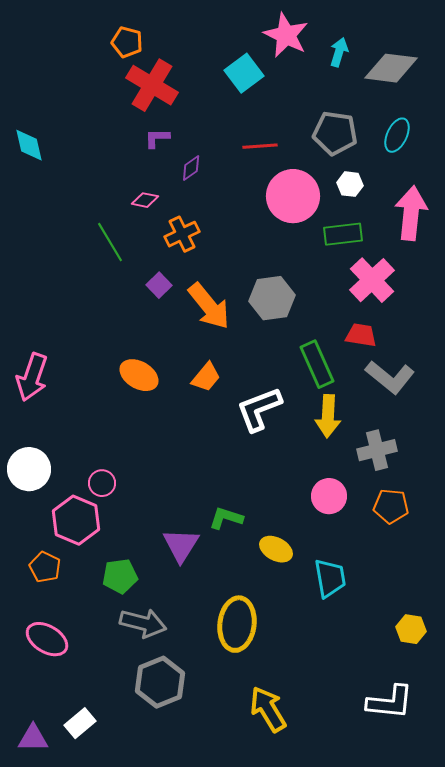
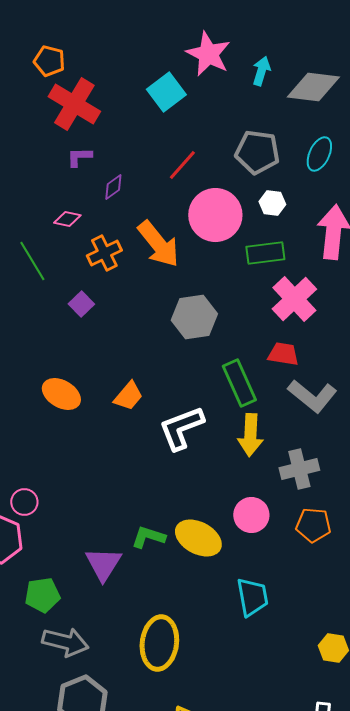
red line: (260, 146) -> (182, 165), turned -44
orange arrow: (209, 306) -> (158, 244), moved
yellow ellipse: (276, 549) -> (198, 538), moved, size x1.4

